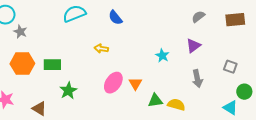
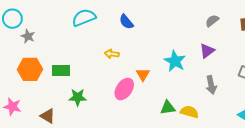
cyan star: (162, 56) -> (175, 61), size x1.5
orange triangle: (135, 84) -> (143, 75), moved
green star: (68, 91) -> (78, 97), turned 30

